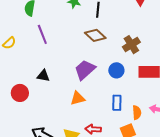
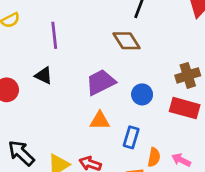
purple line: (42, 34) -> (54, 35), moved
brown cross: (131, 45) -> (188, 75), moved
orange triangle: (78, 98) -> (100, 121), moved

